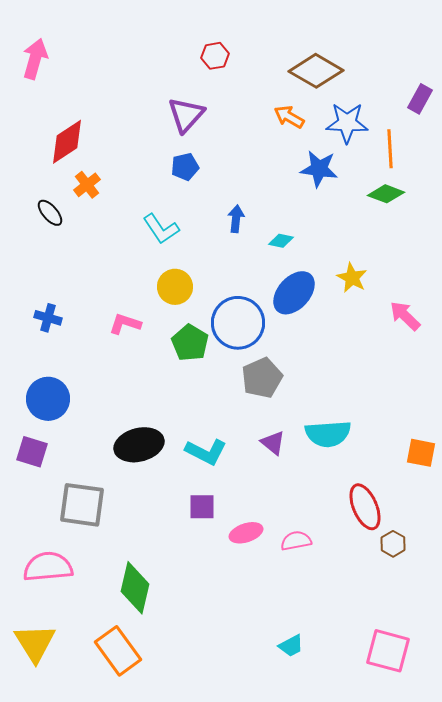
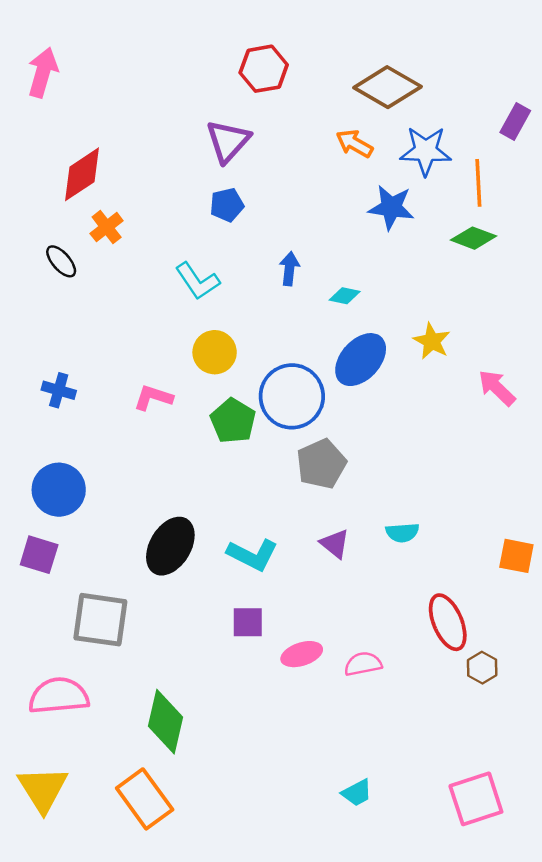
red hexagon: (215, 56) -> (264, 69), size x1.4
cyan semicircle: (328, 434) -> (402, 533), size x0.6
black ellipse: (139, 445) -> (170, 546), turned -45
pink square: (388, 651) -> (476, 799), turned -33

